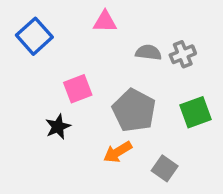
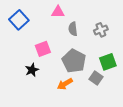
gray semicircle: (148, 52) -> (73, 29), moved, turned -104
gray square: (165, 168) -> (96, 78), moved

